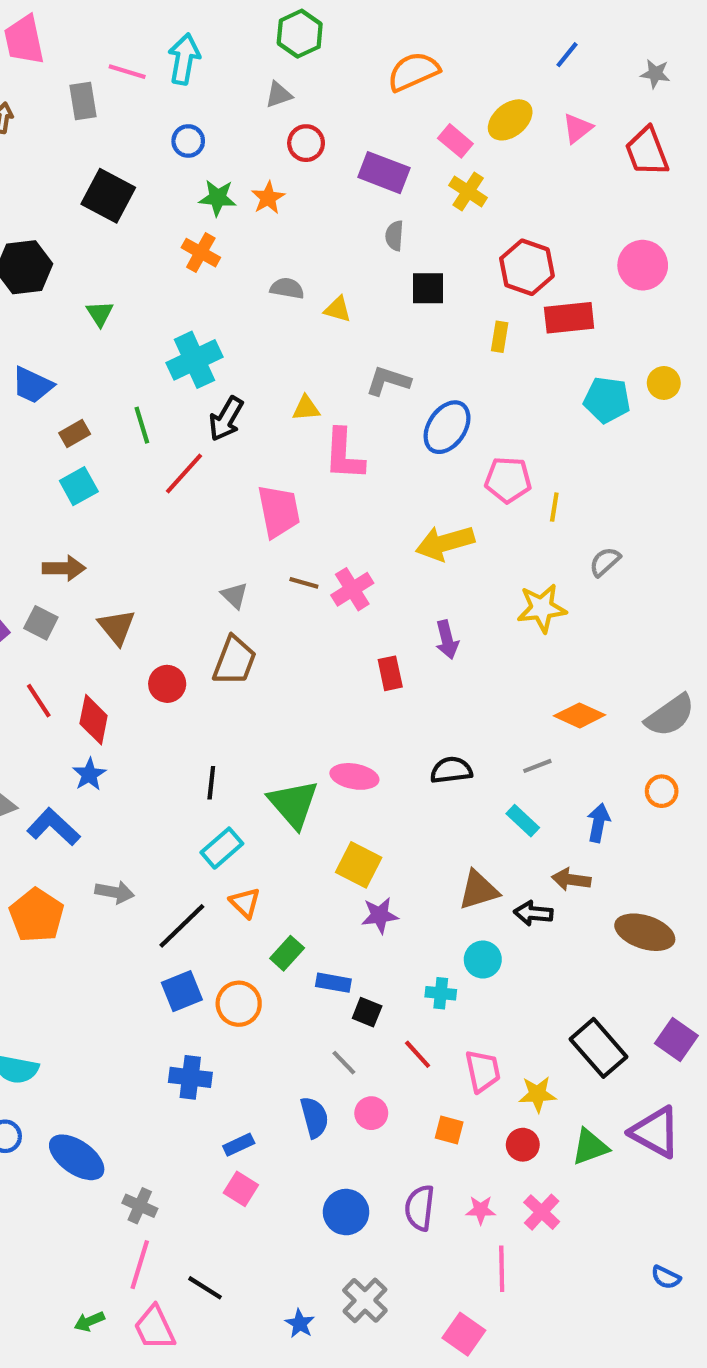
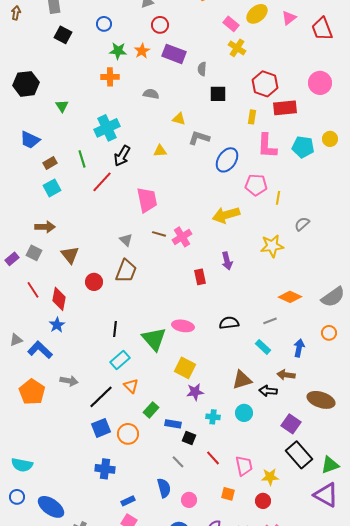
purple rectangle: (384, 173) -> (174, 54), moved
black square: (108, 196) -> (63, 35), moved, size x0.7
orange cross: (201, 253) -> (110, 77), turned -30
yellow triangle: (338, 309) -> (179, 119), moved
pink L-shape: (344, 455) -> (267, 146), moved
cyan cross: (441, 993) -> (213, 417), moved
purple square: (676, 1039) -> (291, 424), moved
pink circle: (371, 1113) -> (189, 500), moved
green triangle: (590, 1147) -> (330, 465), moved

